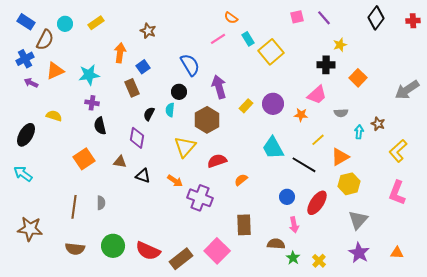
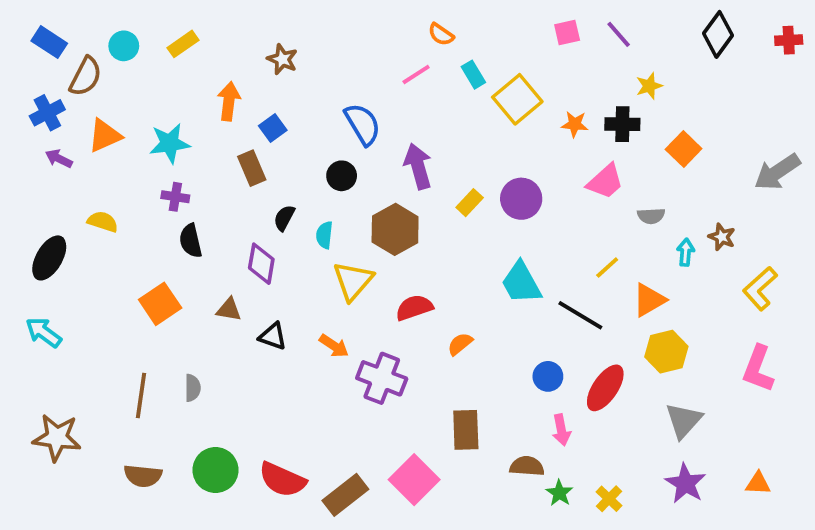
cyan semicircle: (170, 110) -> (324, 235), moved
orange star: (301, 115) -> (575, 124), moved

